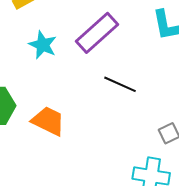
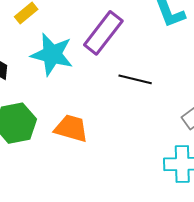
cyan star: (43, 45) -> (52, 54), size x1.5

